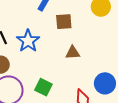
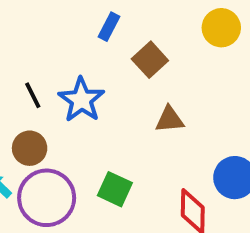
brown square: (64, 22) -> (150, 60), turned -36

